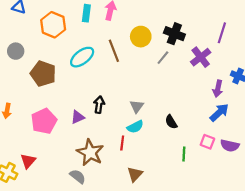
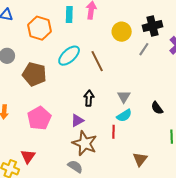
black cross: (174, 34) -> (152, 26), turned -30
brown line: (114, 51) -> (97, 61), moved
purple triangle: (78, 117) -> (77, 120), moved
brown triangle: (135, 174) -> (140, 159), moved

